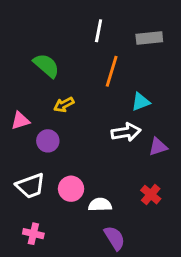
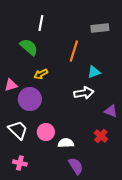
white line: (99, 31) -> (41, 23), moved
purple circle: (48, 141) -> (30, 99), size x1.5
purple triangle: (158, 147) -> (111, 111), moved, turned 40
white trapezoid: (30, 186) -> (18, 130), turned -115

